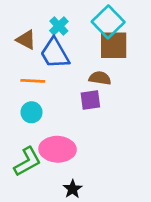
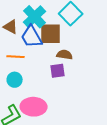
cyan cross: (59, 26) -> (35, 17), size x1.6
brown square: (114, 45) -> (51, 34), moved

